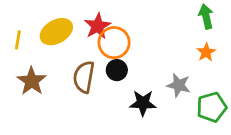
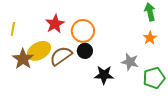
red star: (98, 26) -> (55, 24), moved
yellow ellipse: (56, 32) -> (39, 51), moved
brown semicircle: (84, 77) -> (61, 56), turned 45

